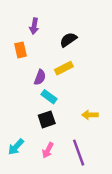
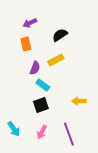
purple arrow: (34, 26) -> (30, 23), turned 56
orange rectangle: (21, 50) -> (26, 44), moved
cyan arrow: (16, 147) -> (14, 129), turned -77

